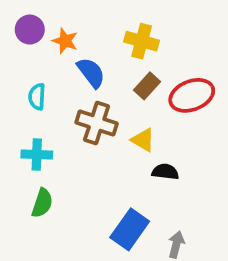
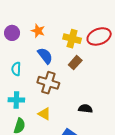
orange star: (65, 41) -> (38, 31), moved
red ellipse: (192, 95) -> (99, 36), moved
yellow triangle: (143, 140) -> (44, 114), moved

